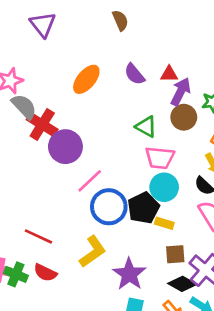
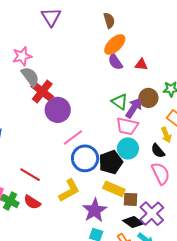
orange ellipse: (86, 79) -> (115, 44), moved
purple arrow: (181, 92) -> (134, 108), moved
yellow rectangle: (164, 223) -> (114, 189), moved, size x1.5

